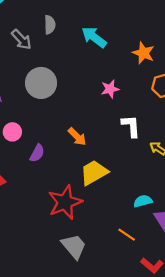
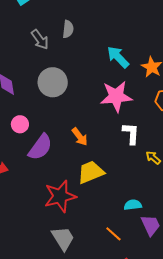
cyan arrow: (94, 37) -> (118, 57), moved
pink star: (110, 89) -> (116, 96), size x1.8
purple semicircle: (37, 153) -> (40, 147), size x1.6

